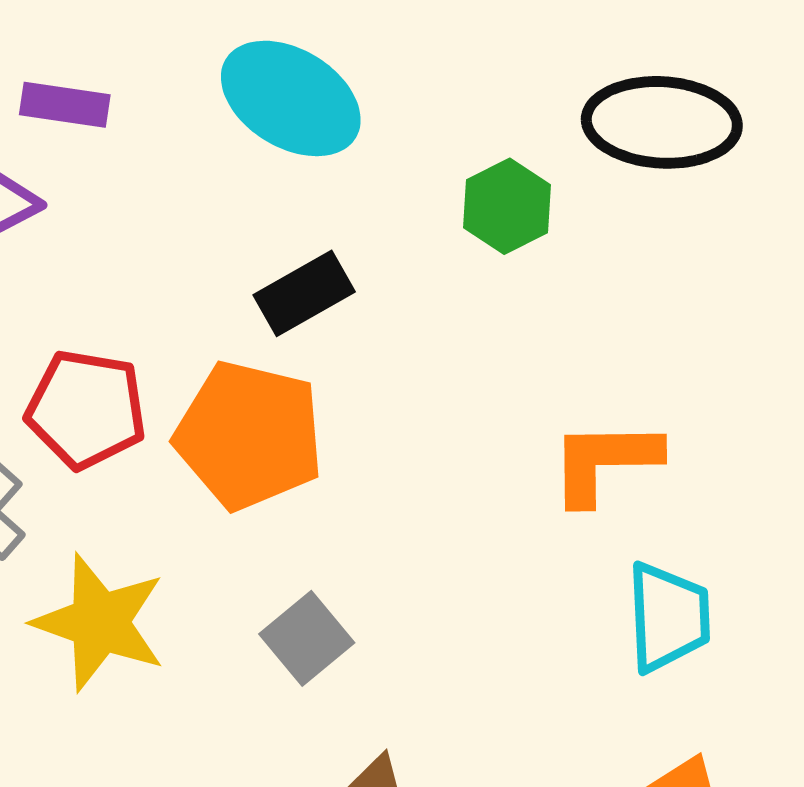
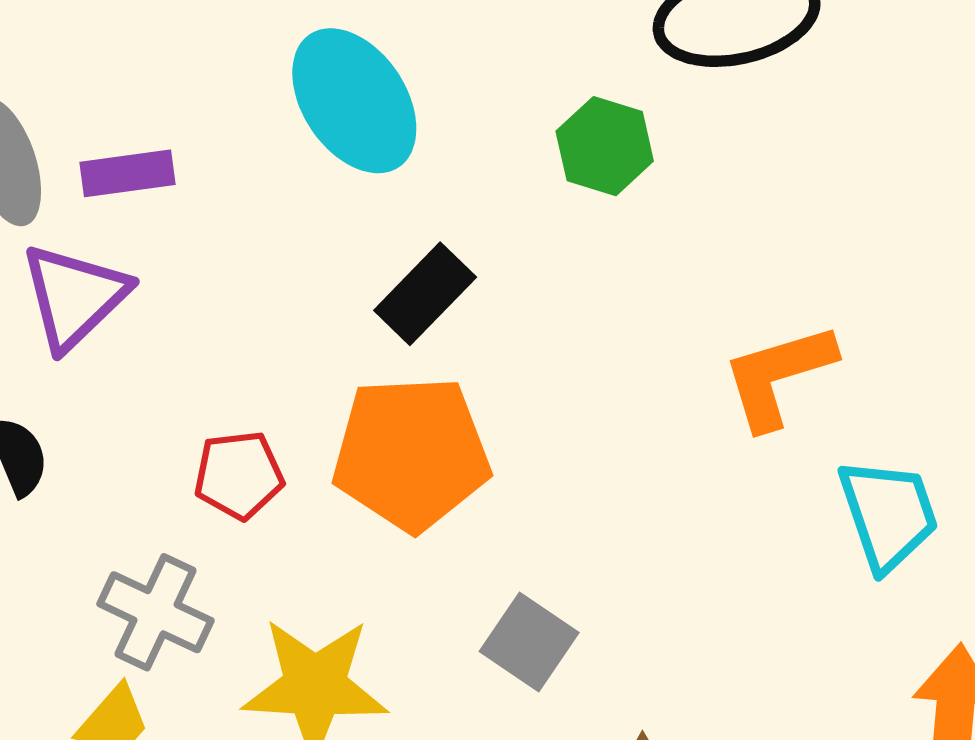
cyan ellipse: (291, 98) -> (354, 101), turned 41
red pentagon: (86, 409) -> (239, 475), size x0.7

